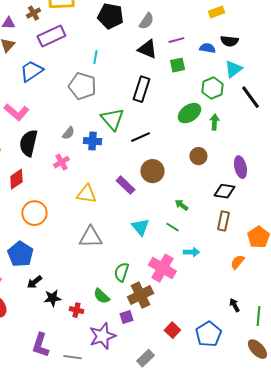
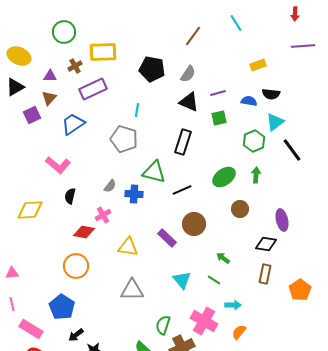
green ellipse: (189, 113) -> (224, 177), moved
green triangle: (112, 119) -> (154, 172), turned -35
black semicircle: (28, 143) -> (70, 196), size x0.6
red diamond: (16, 179) -> (84, 232), moved, turned 45
orange semicircle: (237, 262) -> (239, 332), moved

